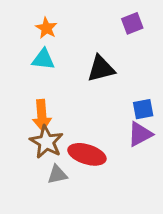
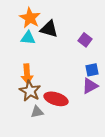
purple square: (132, 23) -> (85, 40), moved, turned -32
orange star: (46, 28) -> (30, 18), size x1.5
black triangle: (101, 69) -> (49, 29), moved, turned 30

